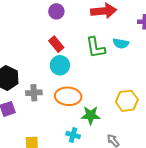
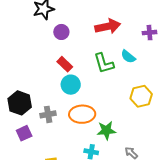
cyan semicircle: (121, 43) -> (128, 57), turned 35
yellow hexagon: (127, 101) -> (141, 96), moved

